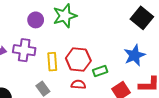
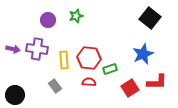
green star: (65, 16) -> (76, 16), size x0.6

